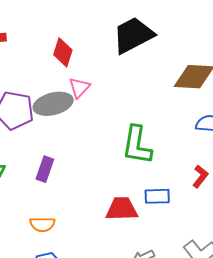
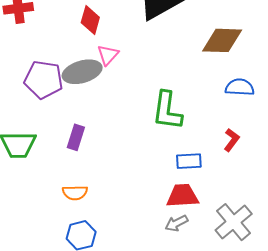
red trapezoid: (122, 209) -> (182, 196), moved

